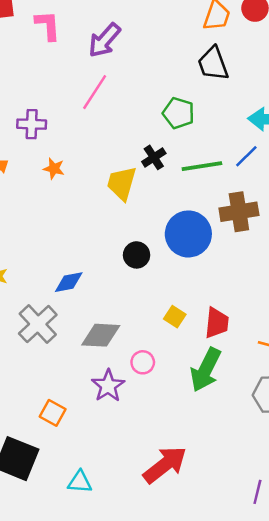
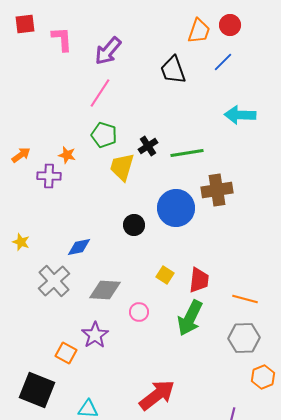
black trapezoid: (213, 64) -> (173, 70), moved
green pentagon: (178, 113) -> (104, 135), moved
purple cross: (32, 124) -> (49, 176), moved
blue line: (246, 156) -> (223, 62), moved
purple star: (108, 386) -> (95, 335), moved

